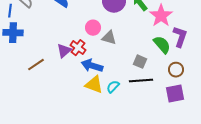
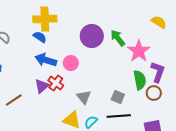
gray triangle: (109, 38) -> (84, 97), moved, turned 35
green semicircle: (162, 45) -> (140, 80), turned 30
blue arrow: (92, 66) -> (46, 60), moved
brown circle: (176, 70) -> (154, 93), moved

